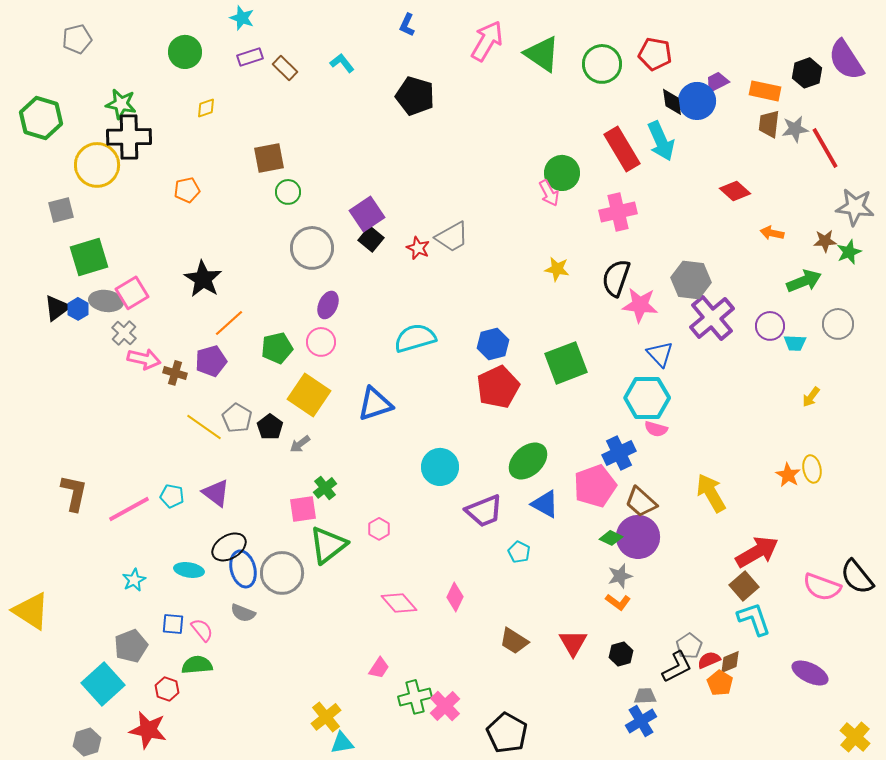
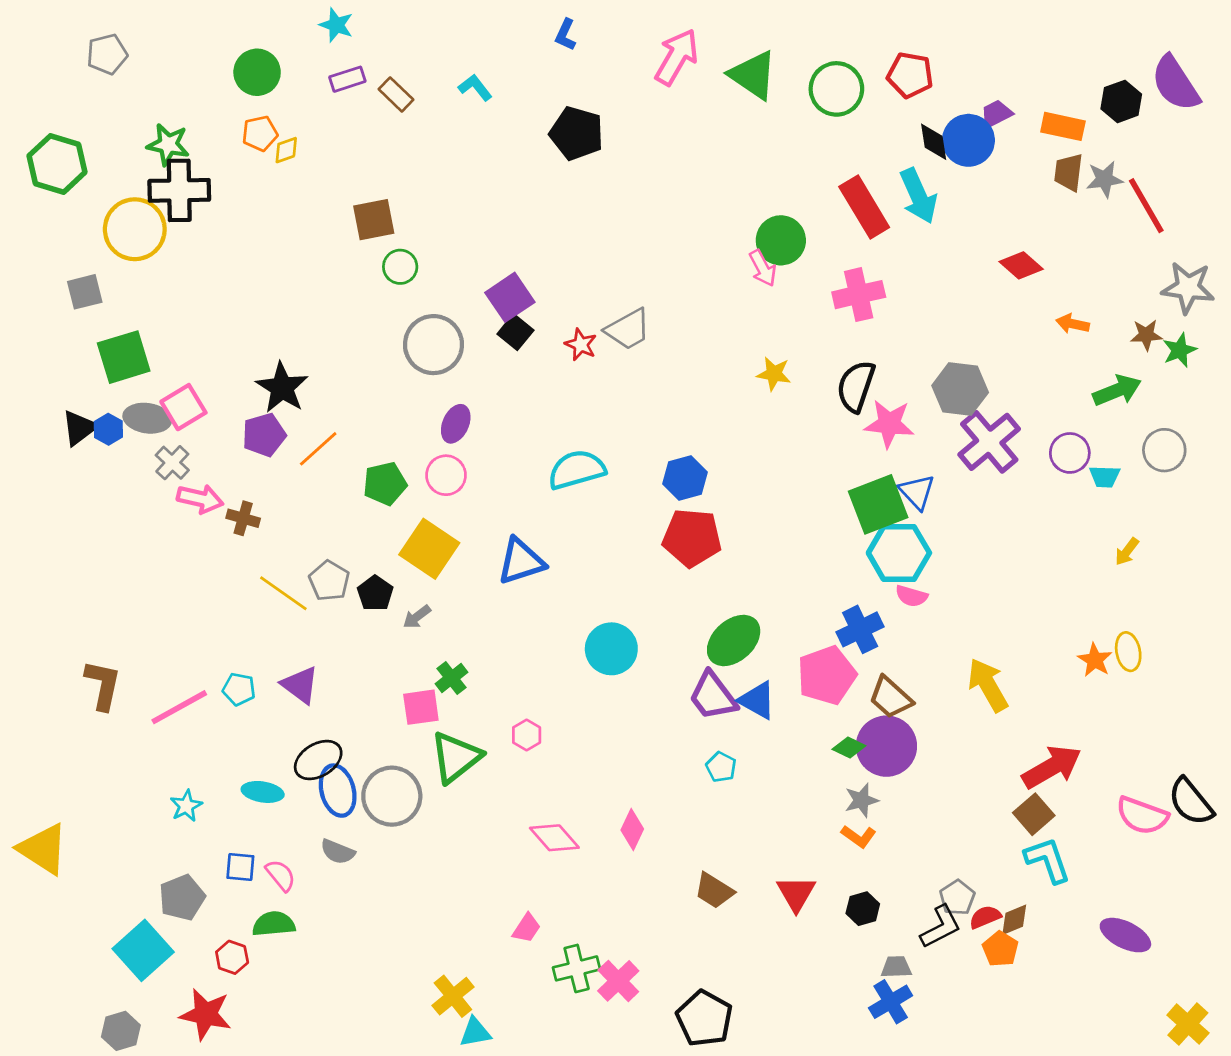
orange pentagon: (187, 190) -> (260, 133), moved
purple pentagon: (211, 361) -> (264, 435), moved
green square: (566, 363) -> (878, 504), moved
red pentagon: (498, 387) -> (692, 538), turned 30
purple trapezoid: (484, 511) -> (713, 696), moved, turned 75

